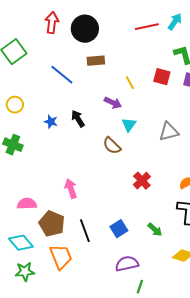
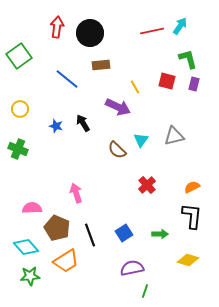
purple arrow: (113, 103) -> (118, 107), size x1.4
cyan triangle: (129, 125) -> (141, 140), moved
green arrow: (155, 230) -> (160, 234), turned -42
orange trapezoid: (61, 257) -> (66, 261), turned 80

